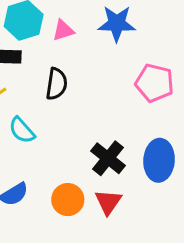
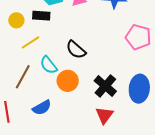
black semicircle: (57, 84) -> (76, 50), moved, turned 120
orange circle: (68, 200) -> (68, 81), moved

